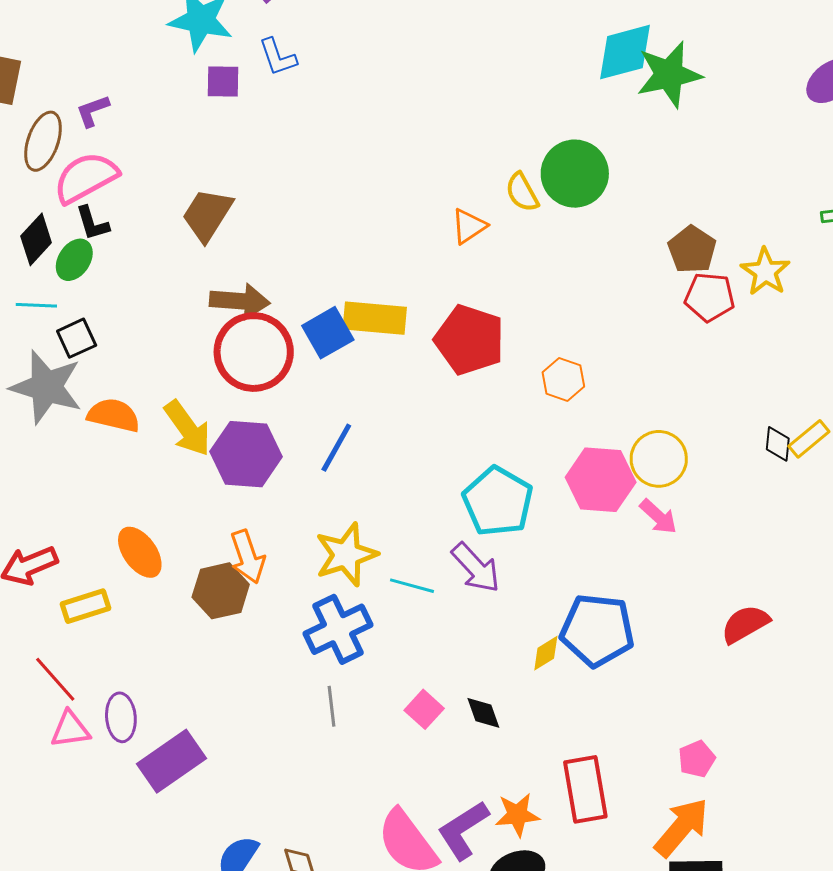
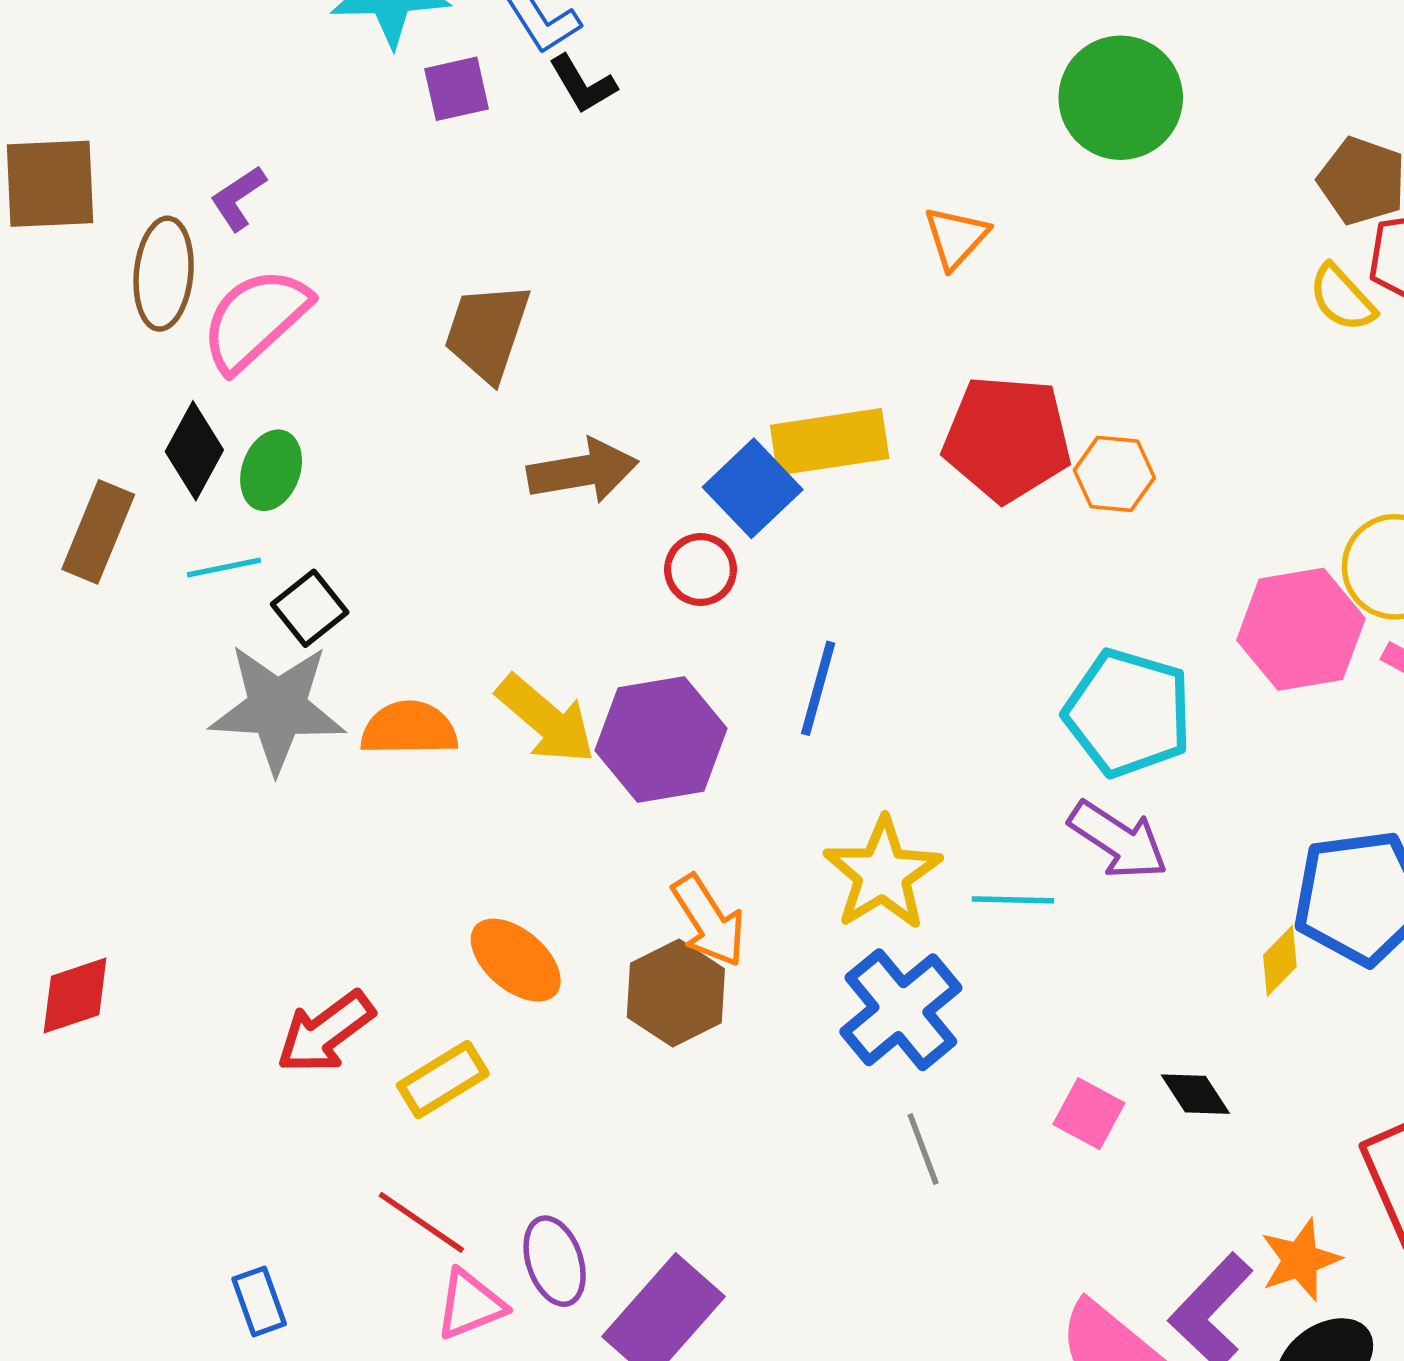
yellow semicircle: (522, 192) -> (1342, 298), moved
black L-shape: (92, 223) -> (583, 84), moved
red circle: (254, 352) -> (701, 569), moved, size x0.5
orange hexagon: (563, 379) -> (1114, 474), moved

